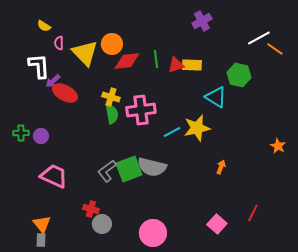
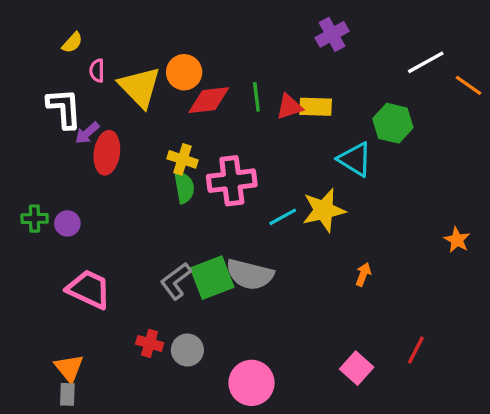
yellow semicircle: (44, 26) -> (72, 43), turned -80
orange line: (275, 49) -> (468, 85), moved
red ellipse: (65, 93) -> (107, 153), turned 70
gray circle: (102, 224) -> (187, 350), moved

